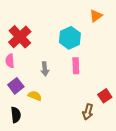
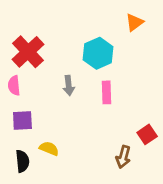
gray arrow: (45, 69) -> (69, 85), moved
purple square: (16, 86) -> (22, 120), turned 35
yellow semicircle: (35, 96) -> (49, 148), moved

